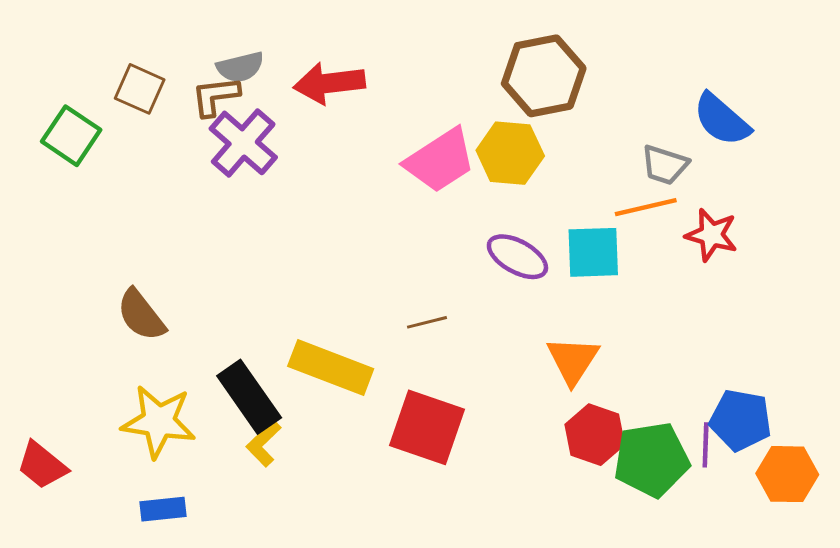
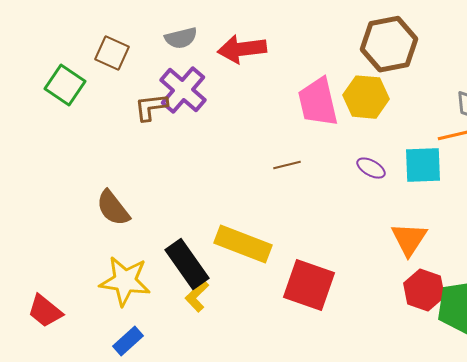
brown L-shape: (216, 96) -> (151, 107), moved
pink trapezoid: (440, 160) -> (318, 102), turned 110
purple ellipse: (517, 257) -> (371, 168), size x0.7
brown line: (427, 322) -> (287, 165), moved
blue rectangle: (163, 509) -> (128, 341), turned -36

